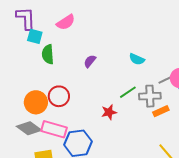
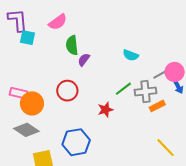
green semicircle: (48, 54) -> (72, 45), moved
red circle: (59, 96) -> (67, 91), moved
pink rectangle: (54, 129) -> (18, 93), moved, size x0.7

